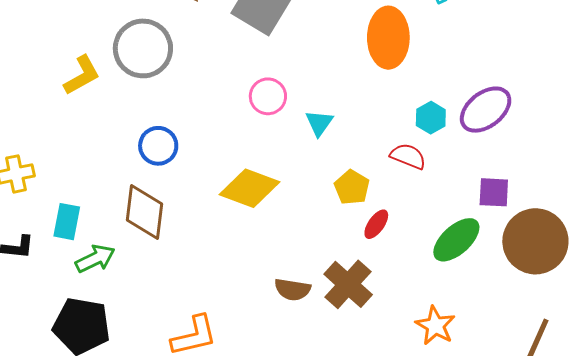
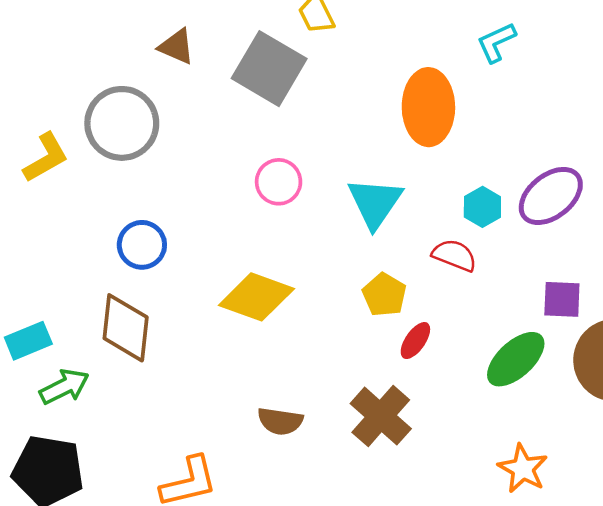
cyan triangle: (319, 123) -> (375, 203), moved, size x1.6
cyan rectangle: (67, 222) -> (28, 341), turned 57
brown semicircle: (293, 290) -> (280, 421), moved
orange star: (435, 326) -> (523, 469), moved

